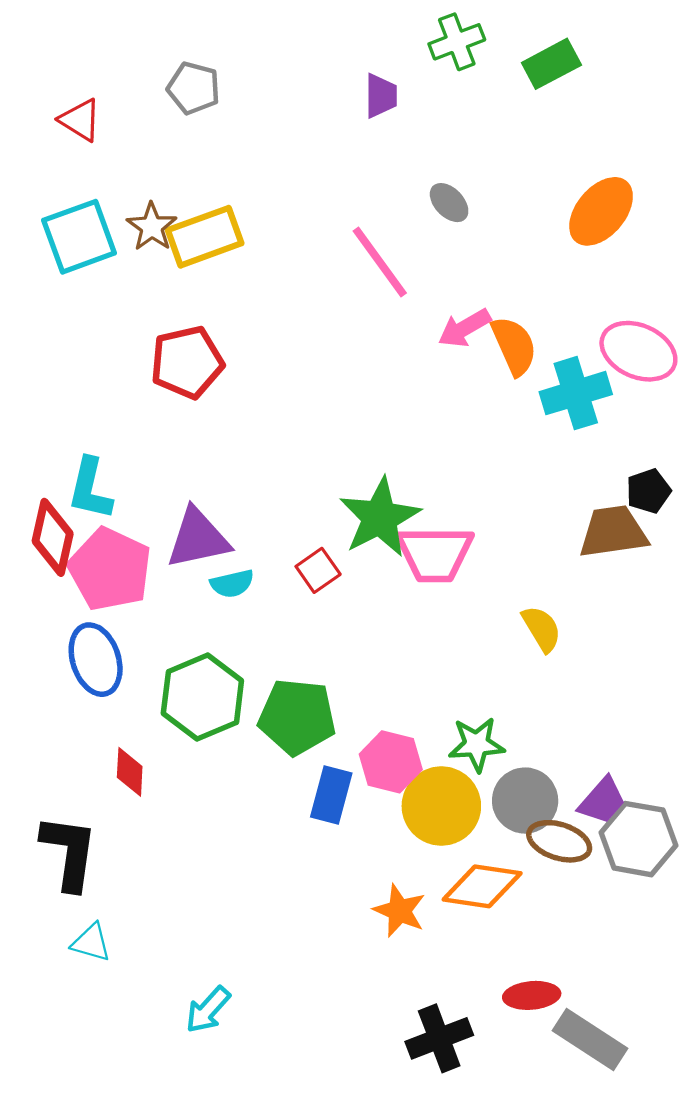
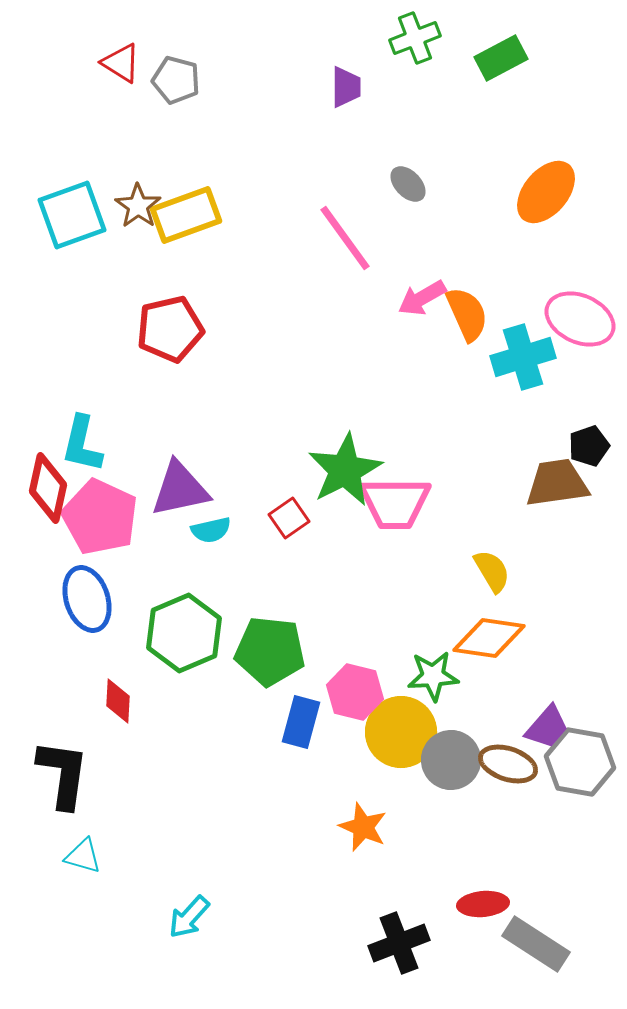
red triangle: (80, 120) -> (121, 63), moved
gray circle: (525, 801) -> (451, 760), moved
orange diamond: (482, 886) -> (489, 638), moved

